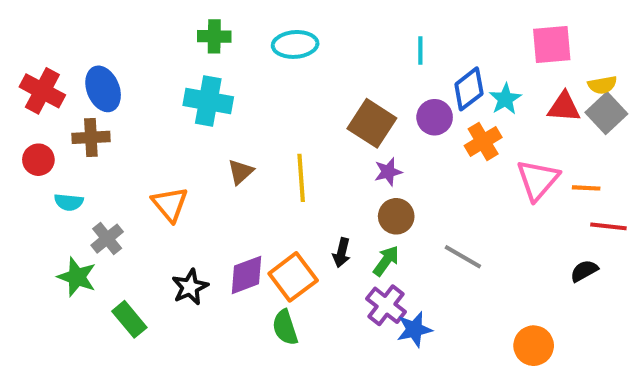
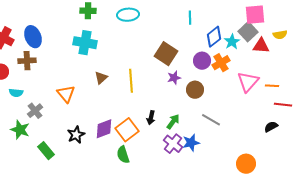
gray square: (606, 113) -> (248, 32), moved
purple circle: (435, 117) -> (202, 61), moved
brown circle: (396, 216) -> (195, 90), moved
blue star: (414, 329) -> (191, 143), moved

